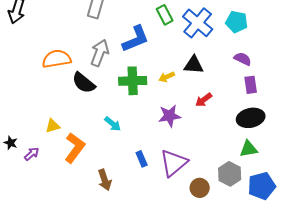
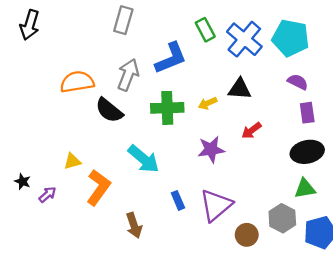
cyan pentagon: (237, 22) -> (291, 38), size x1.4
cyan arrow: (113, 124) -> (144, 159), size x1.6

